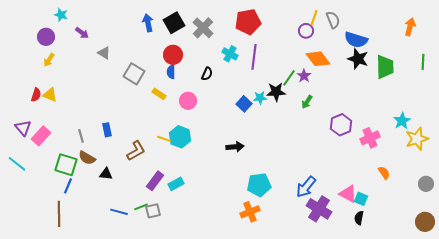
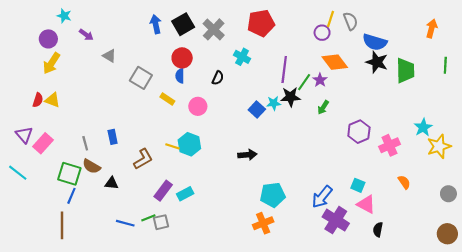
purple line: (254, 57) -> (284, 69), moved
yellow arrow: (49, 60) -> (51, 63), size x1.5
cyan square: (361, 199) -> (358, 185), moved

